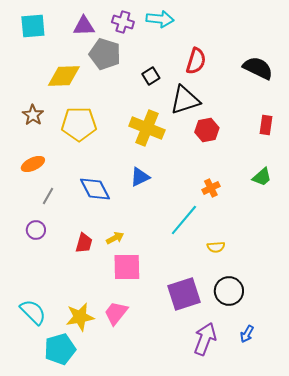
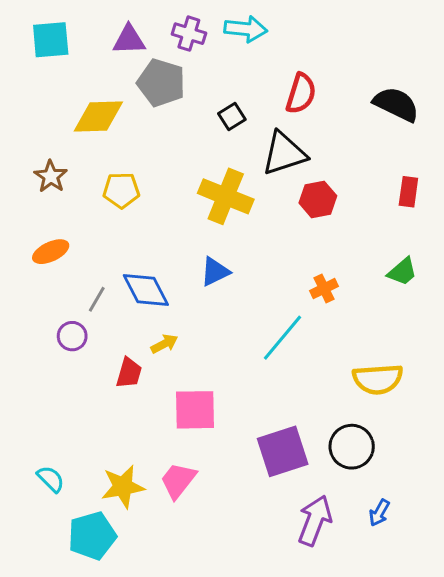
yellow pentagon: (79, 124) -> (121, 190), size x0.7
gray line: (48, 196) -> (97, 299), moved
purple circle: (36, 230) -> (72, 336), moved
yellow arrow: (115, 238) -> (164, 344), moved
yellow semicircle: (216, 247) -> (378, 379), moved, size x1.8
cyan semicircle: (33, 312) -> (51, 479), size x0.7

